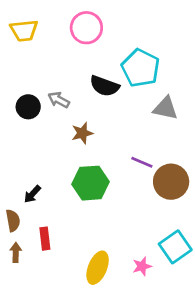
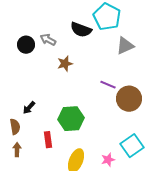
gray triangle: (165, 108) -> (125, 46), turned -36
green hexagon: (91, 183) -> (71, 119), moved
red rectangle: (45, 239) -> (48, 140), moved

